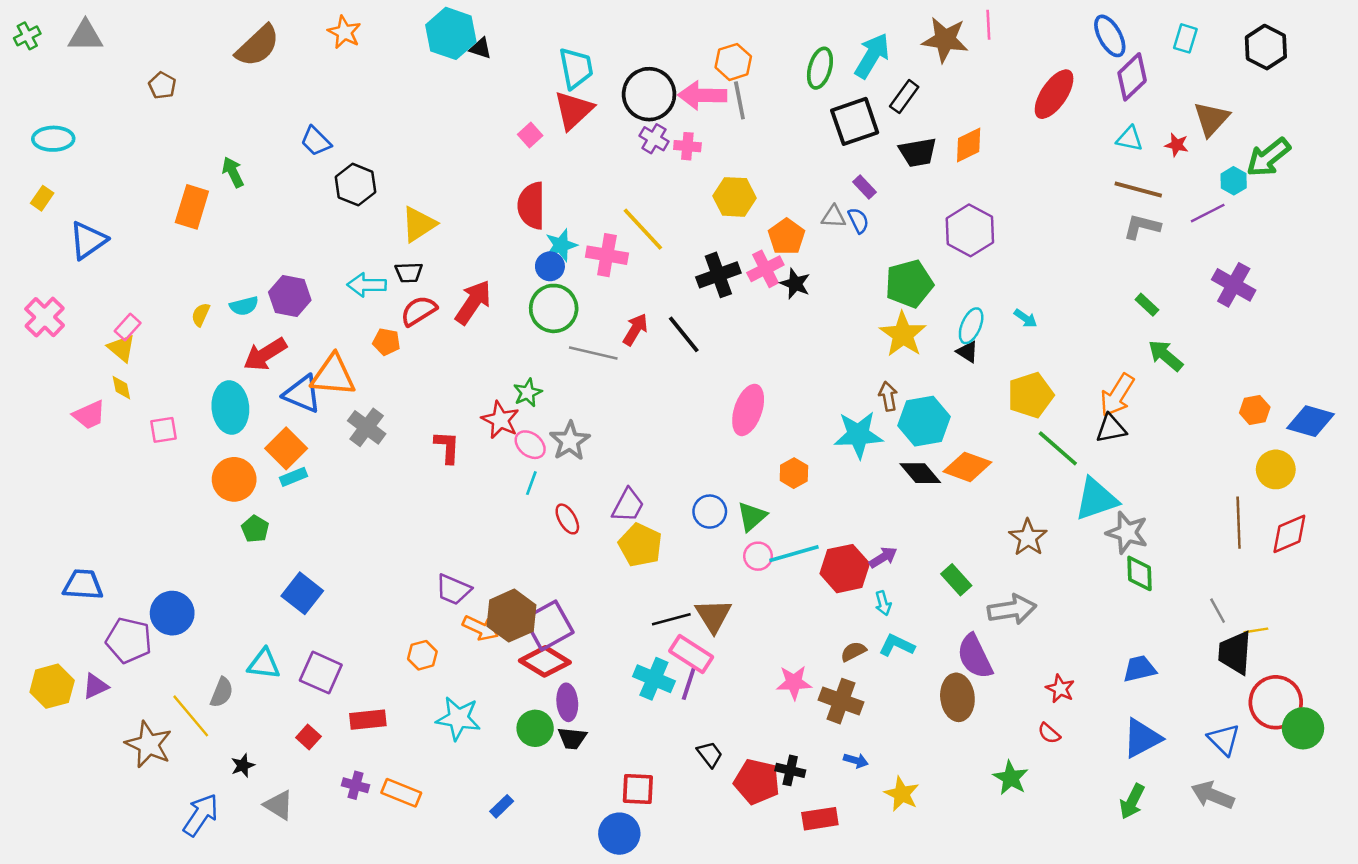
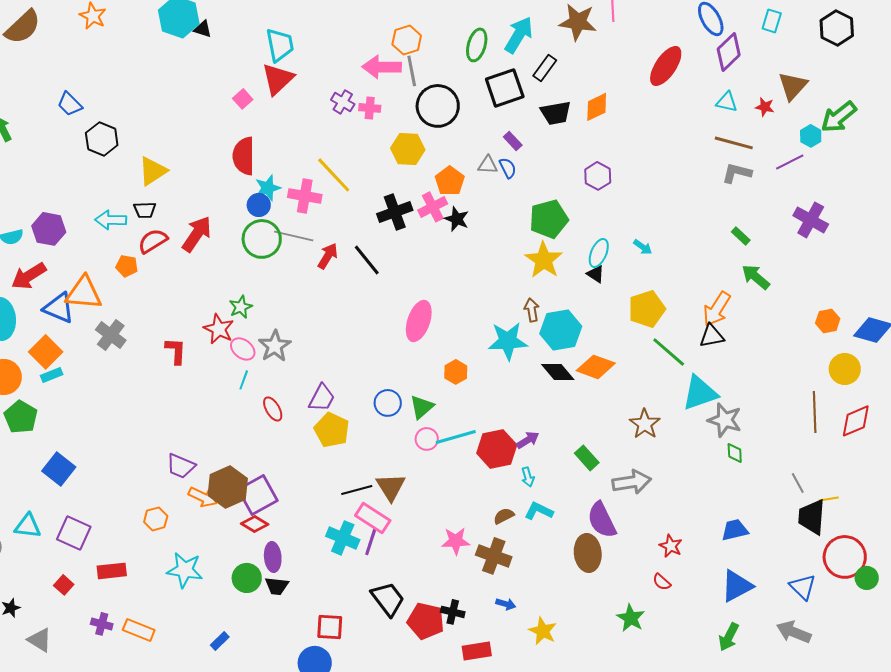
black circle: (649, 94) -> (438, 106), moved
purple hexagon: (970, 230) -> (598, 176), size x0.7
gray line: (593, 353) -> (294, 236), moved
green pentagon: (255, 529) -> (21, 417), size x1.5
green diamond: (1140, 573) -> (735, 453), size x0.7
red diamond: (545, 661) -> (255, 524), size x0.7
green circle: (1303, 728) -> (867, 578), size x0.7
black trapezoid: (710, 754) -> (388, 599), size x1.6

